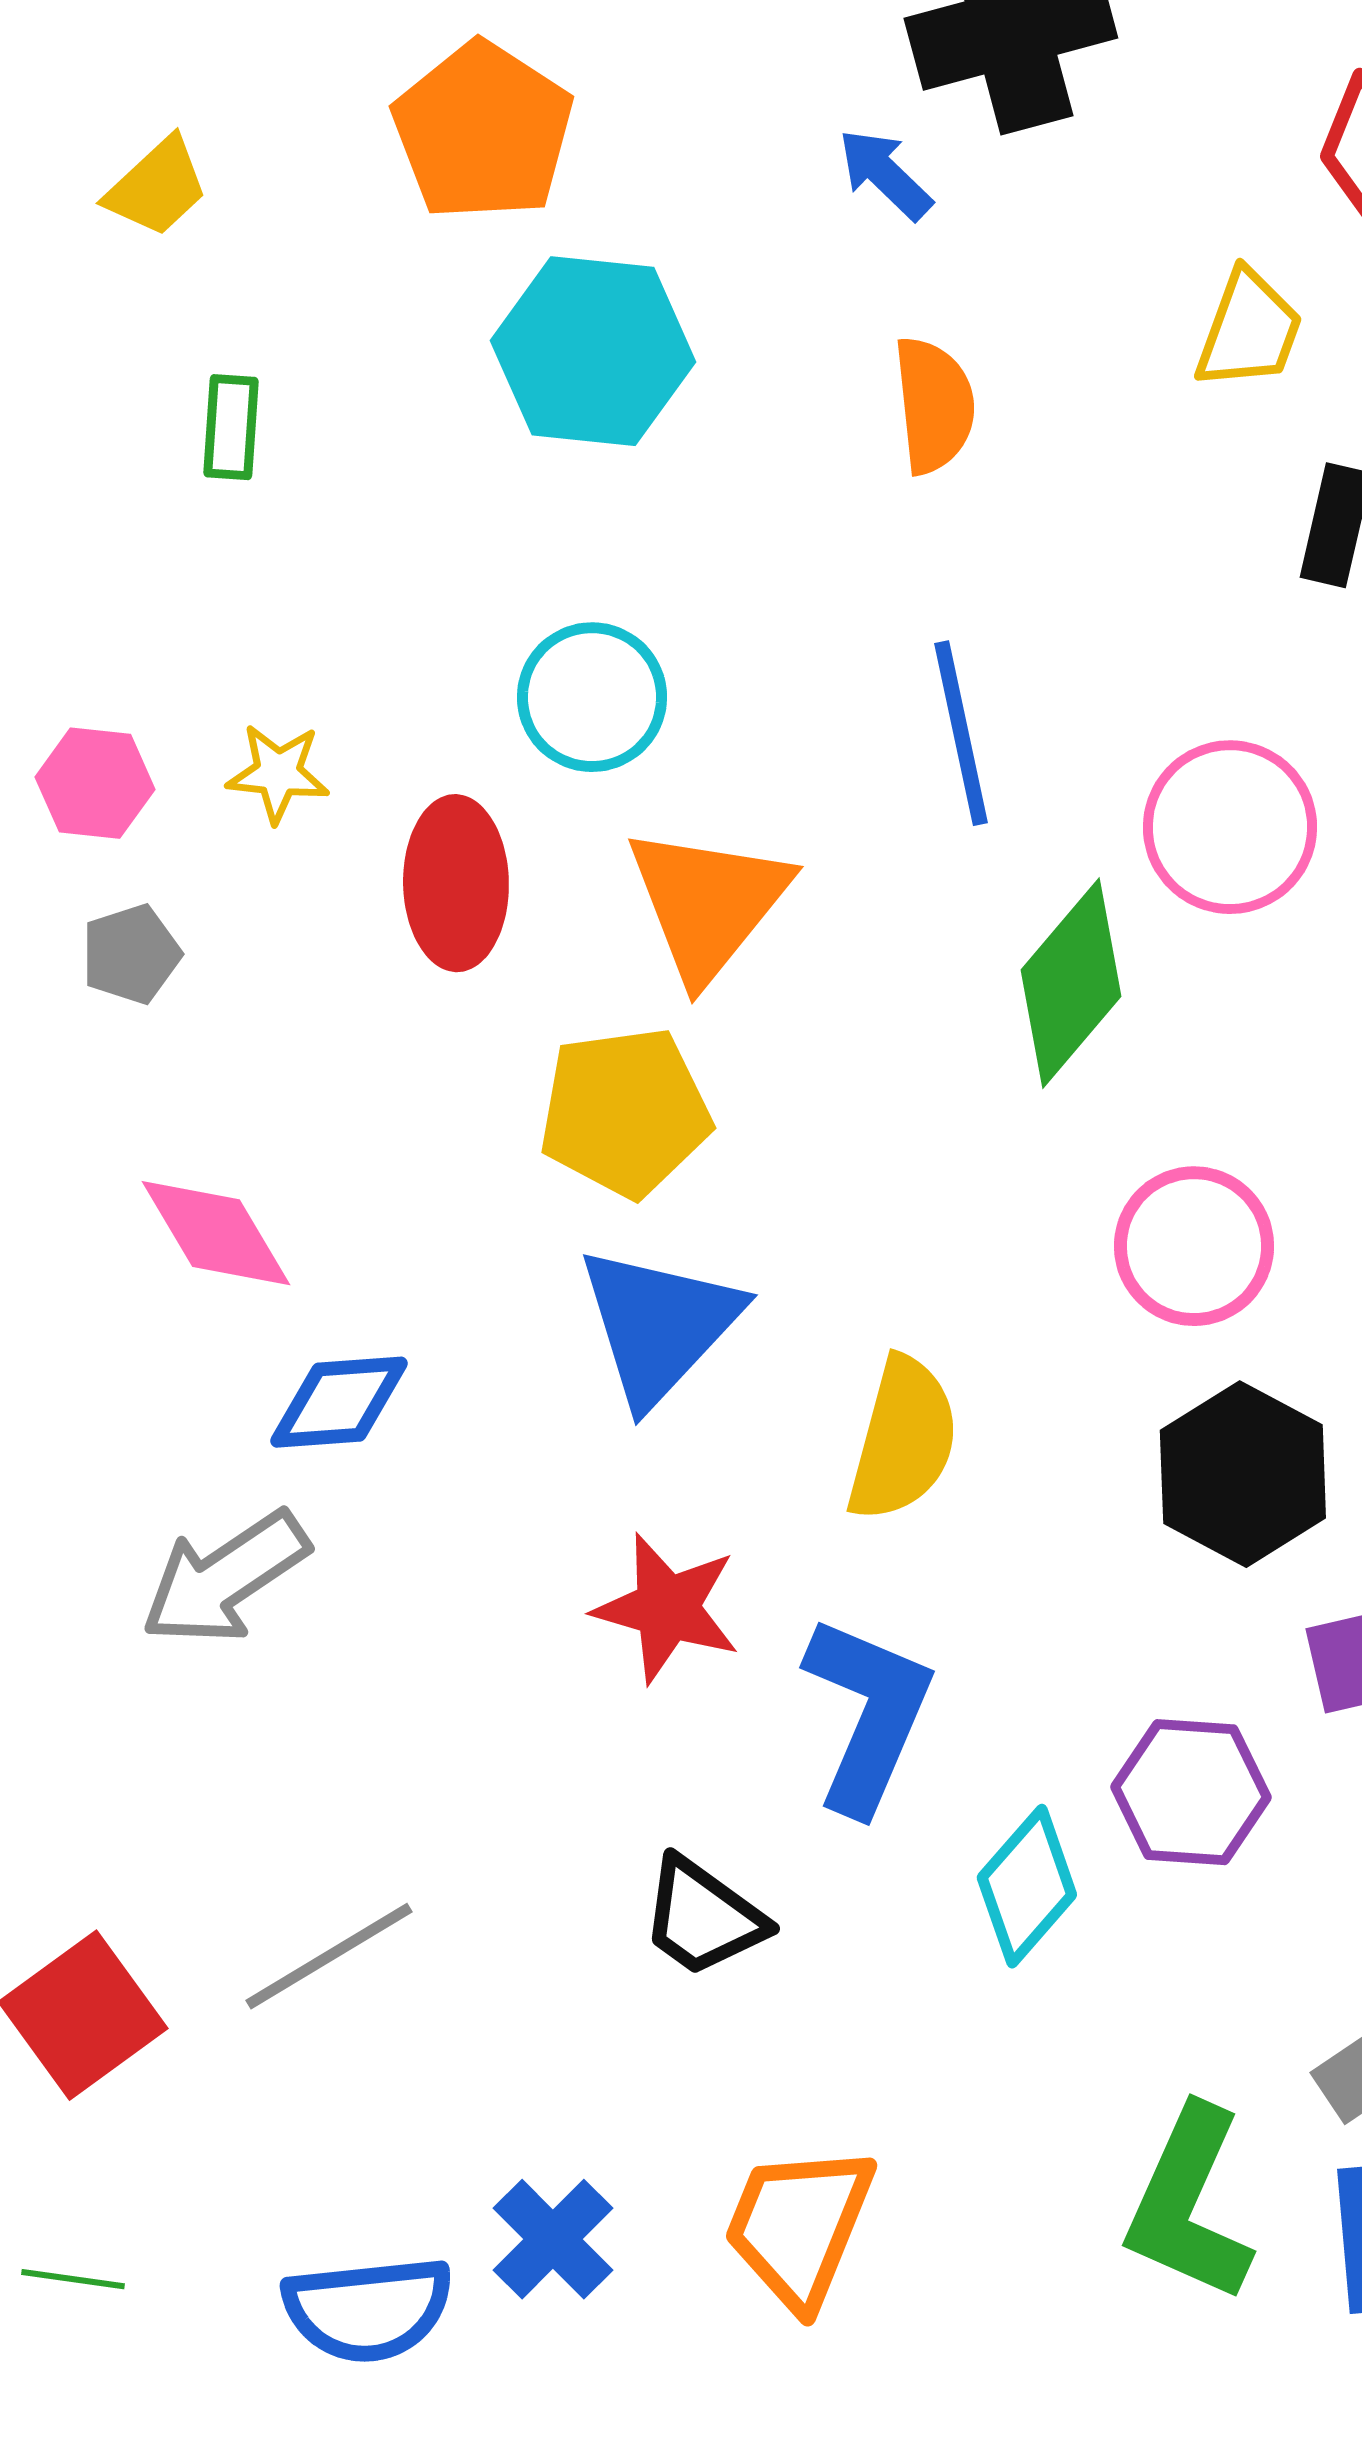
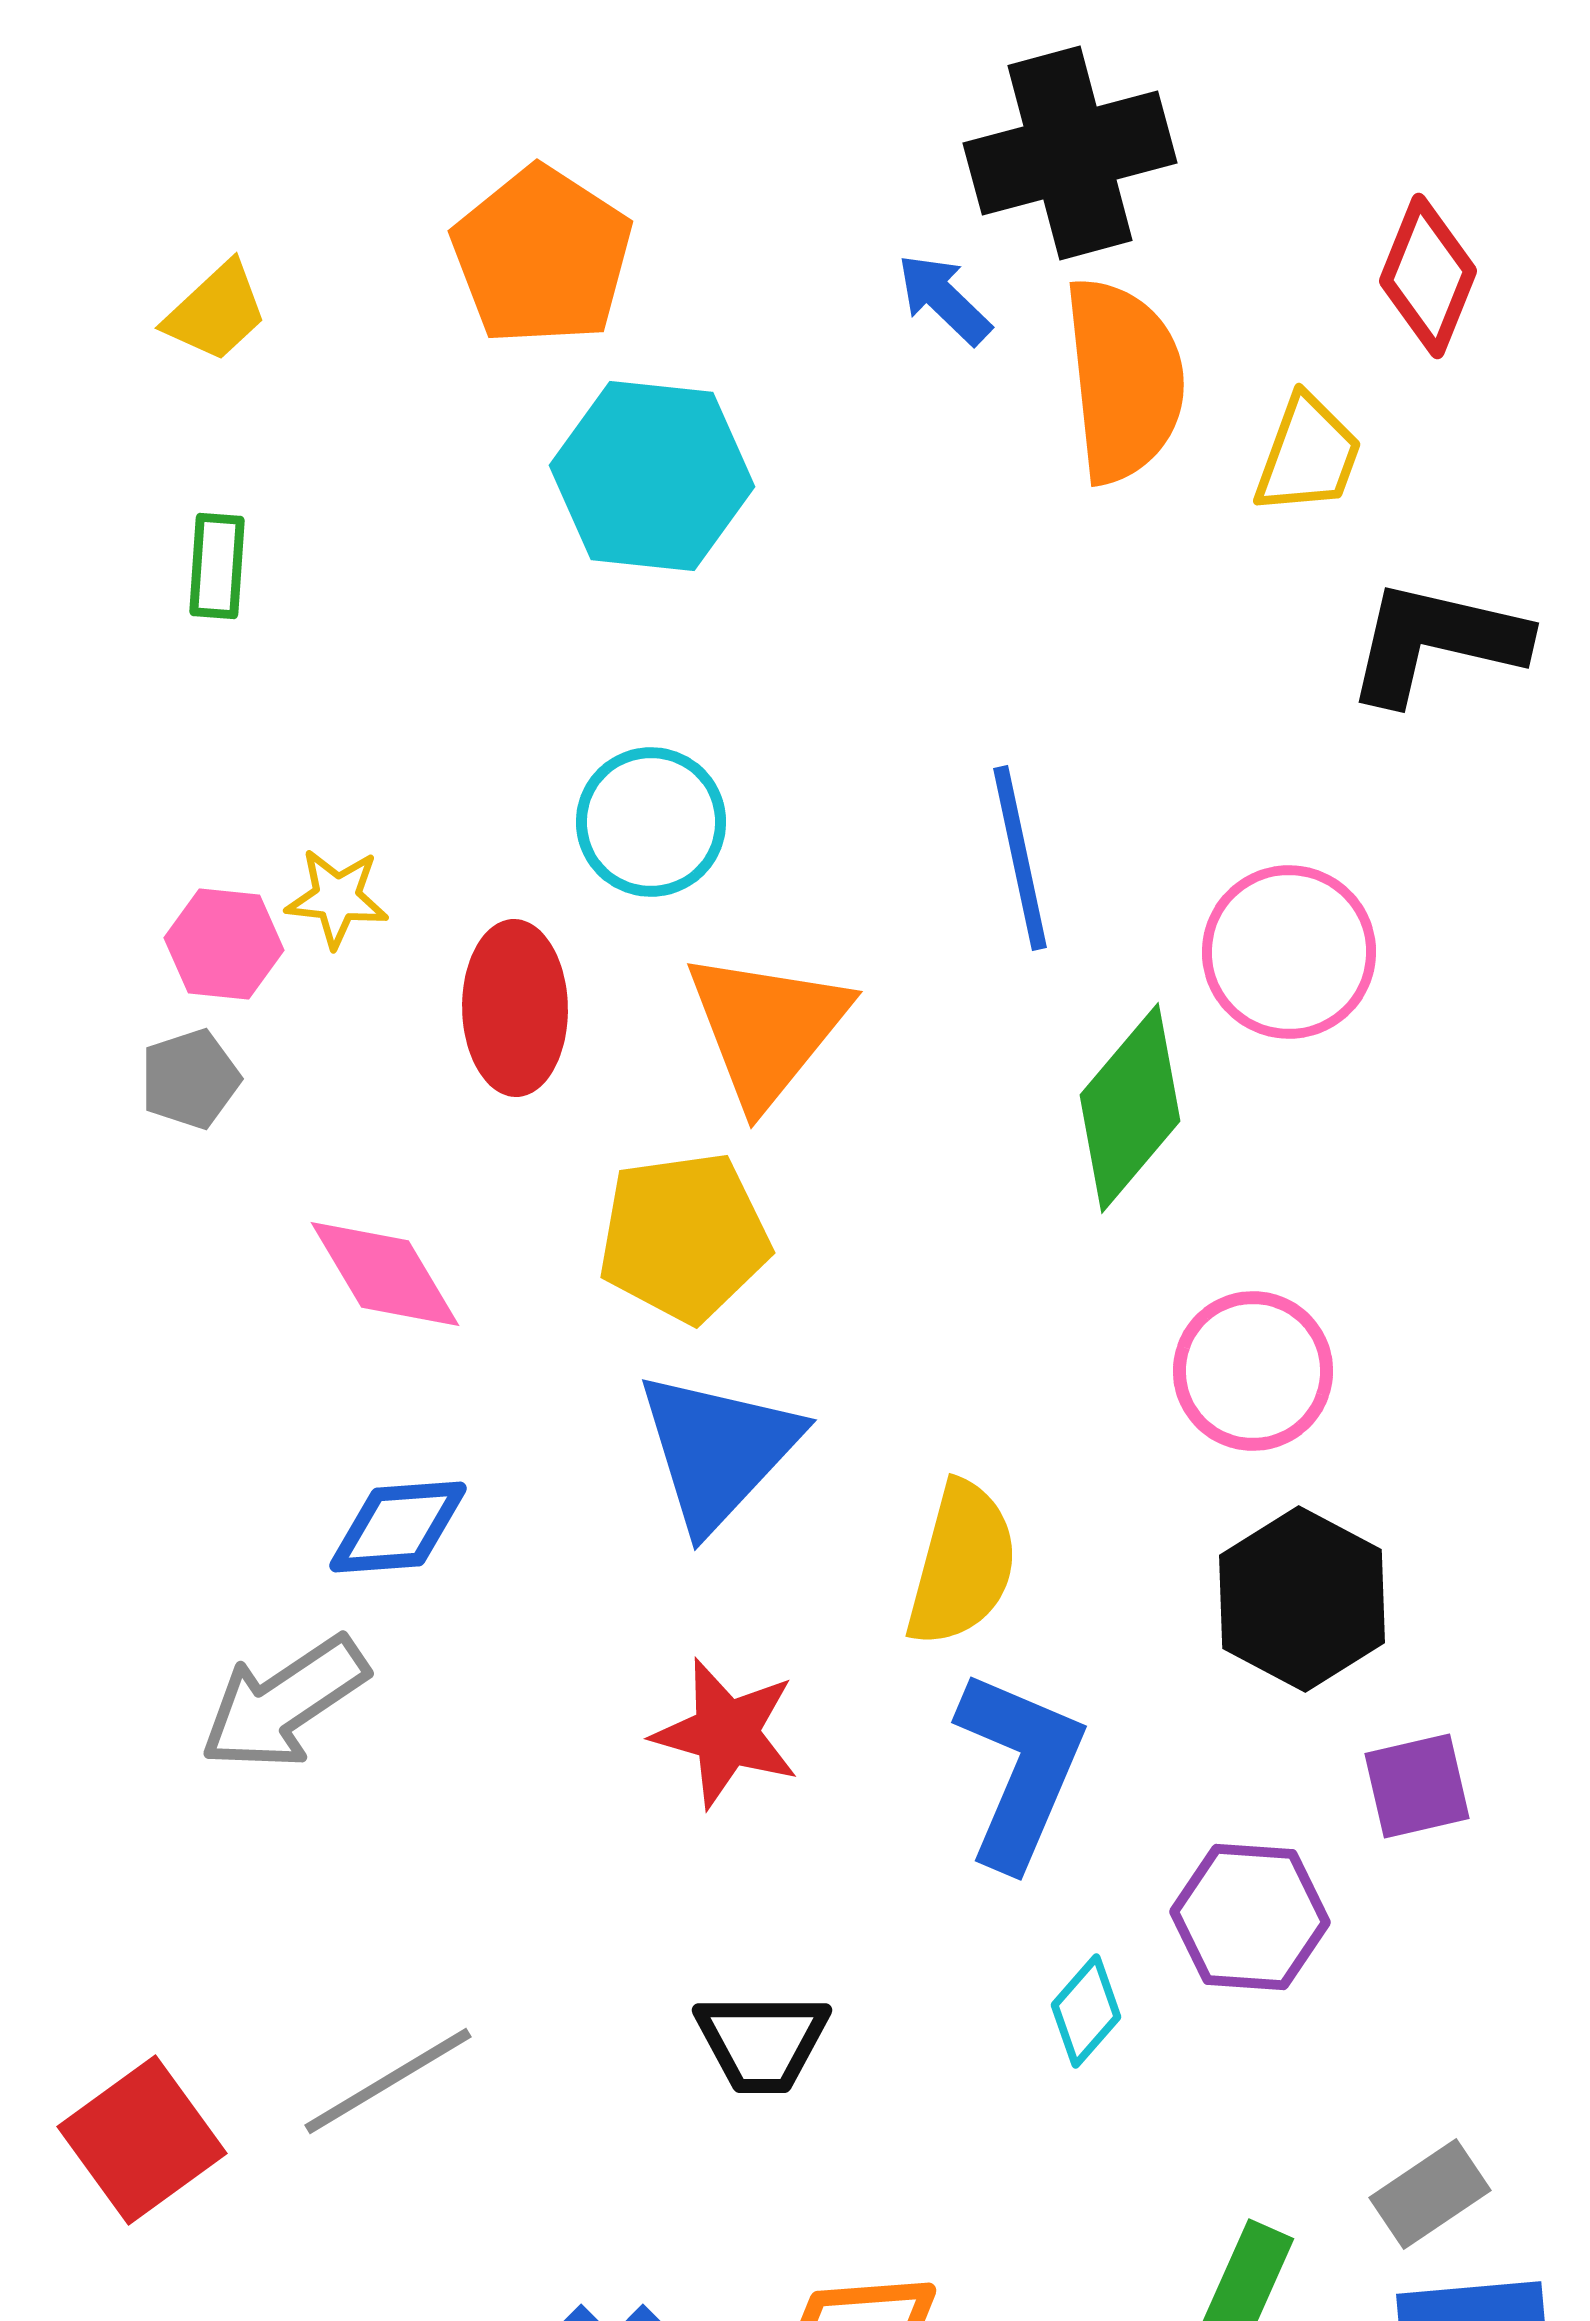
orange semicircle: (934, 405) -> (1124, 380), moved, size x1.5
green rectangle: (231, 427) -> (217, 566), moved
pink hexagon: (95, 783) -> (224, 944), moved
pink diamond: (216, 1233) -> (385, 1274), moved
blue L-shape: (868, 1714) -> (1020, 1769), moved
cyan diamond: (1027, 1886) -> (1086, 2011), size x0.7
black trapezoid: (703, 1917) -> (762, 2042), turned -36

